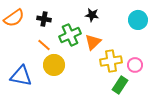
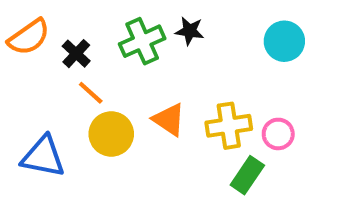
black cross: (44, 19) -> (76, 54), moved, turned 32
green cross: (70, 35) -> (142, 41), moved
orange triangle: (93, 42) -> (169, 120), moved, turned -42

